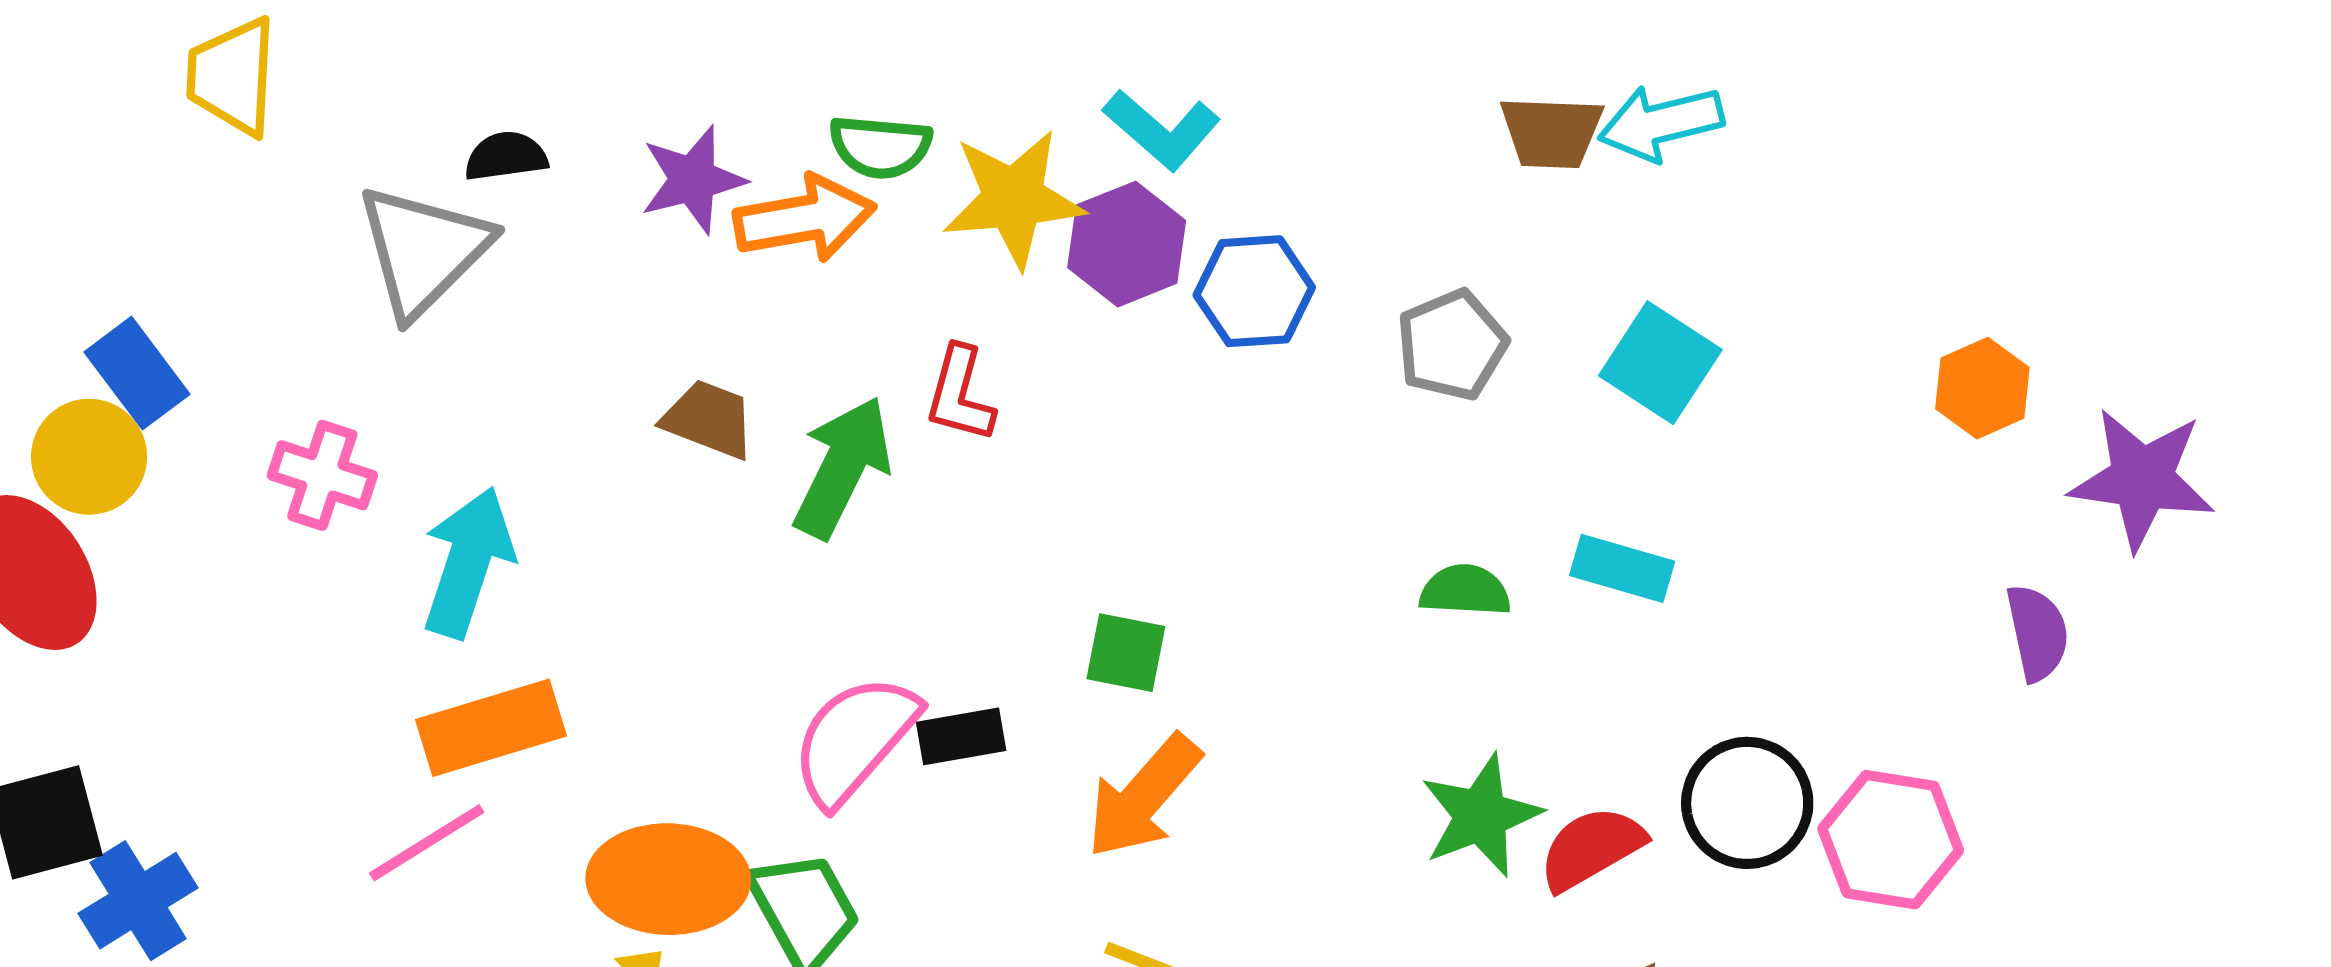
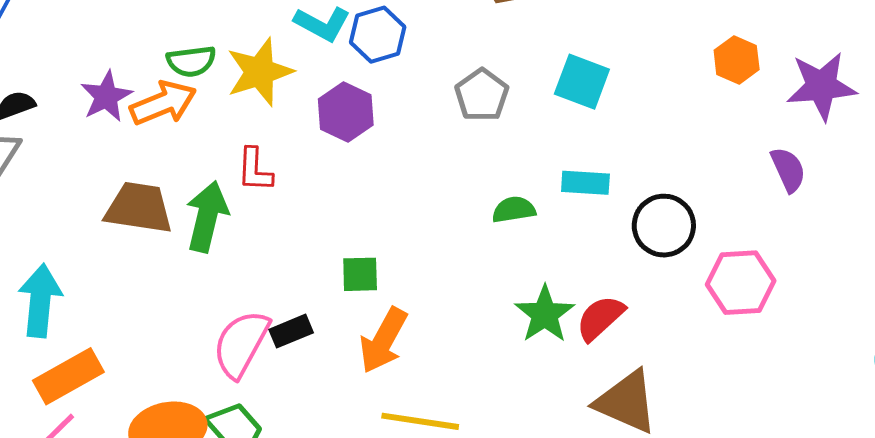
purple hexagon: (1127, 244) -> (346, 112), moved
blue hexagon: (1254, 291) -> (378, 35), moved
brown trapezoid: (709, 419) -> (139, 208), size x1.5
black circle: (1747, 803) -> (664, 226), moved

